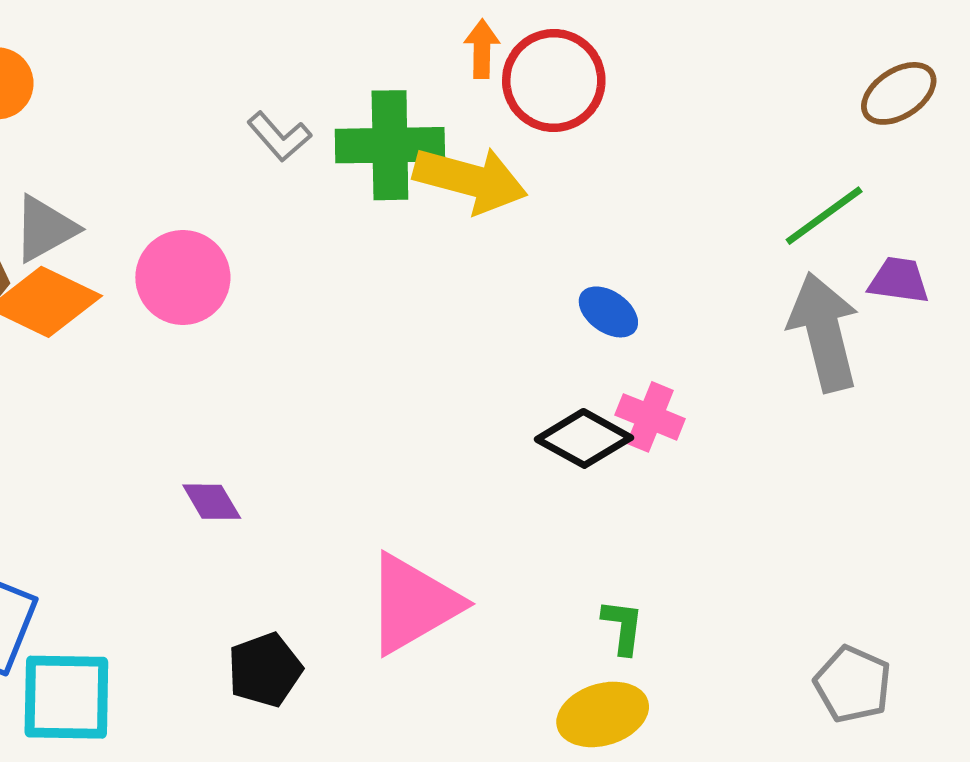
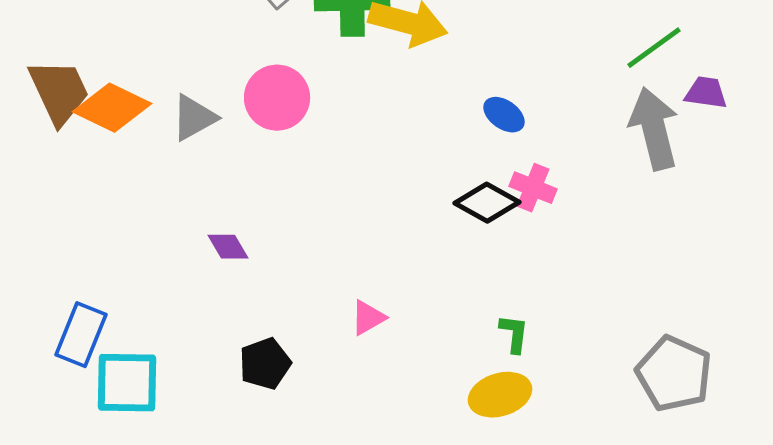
gray triangle: (45, 229) -> (194, 118), moved
pink circle: (183, 277) -> (277, 98), moved
pink triangle: (413, 604) -> (368, 318), size x0.5
gray pentagon: (853, 684) -> (674, 374), size x1.4

